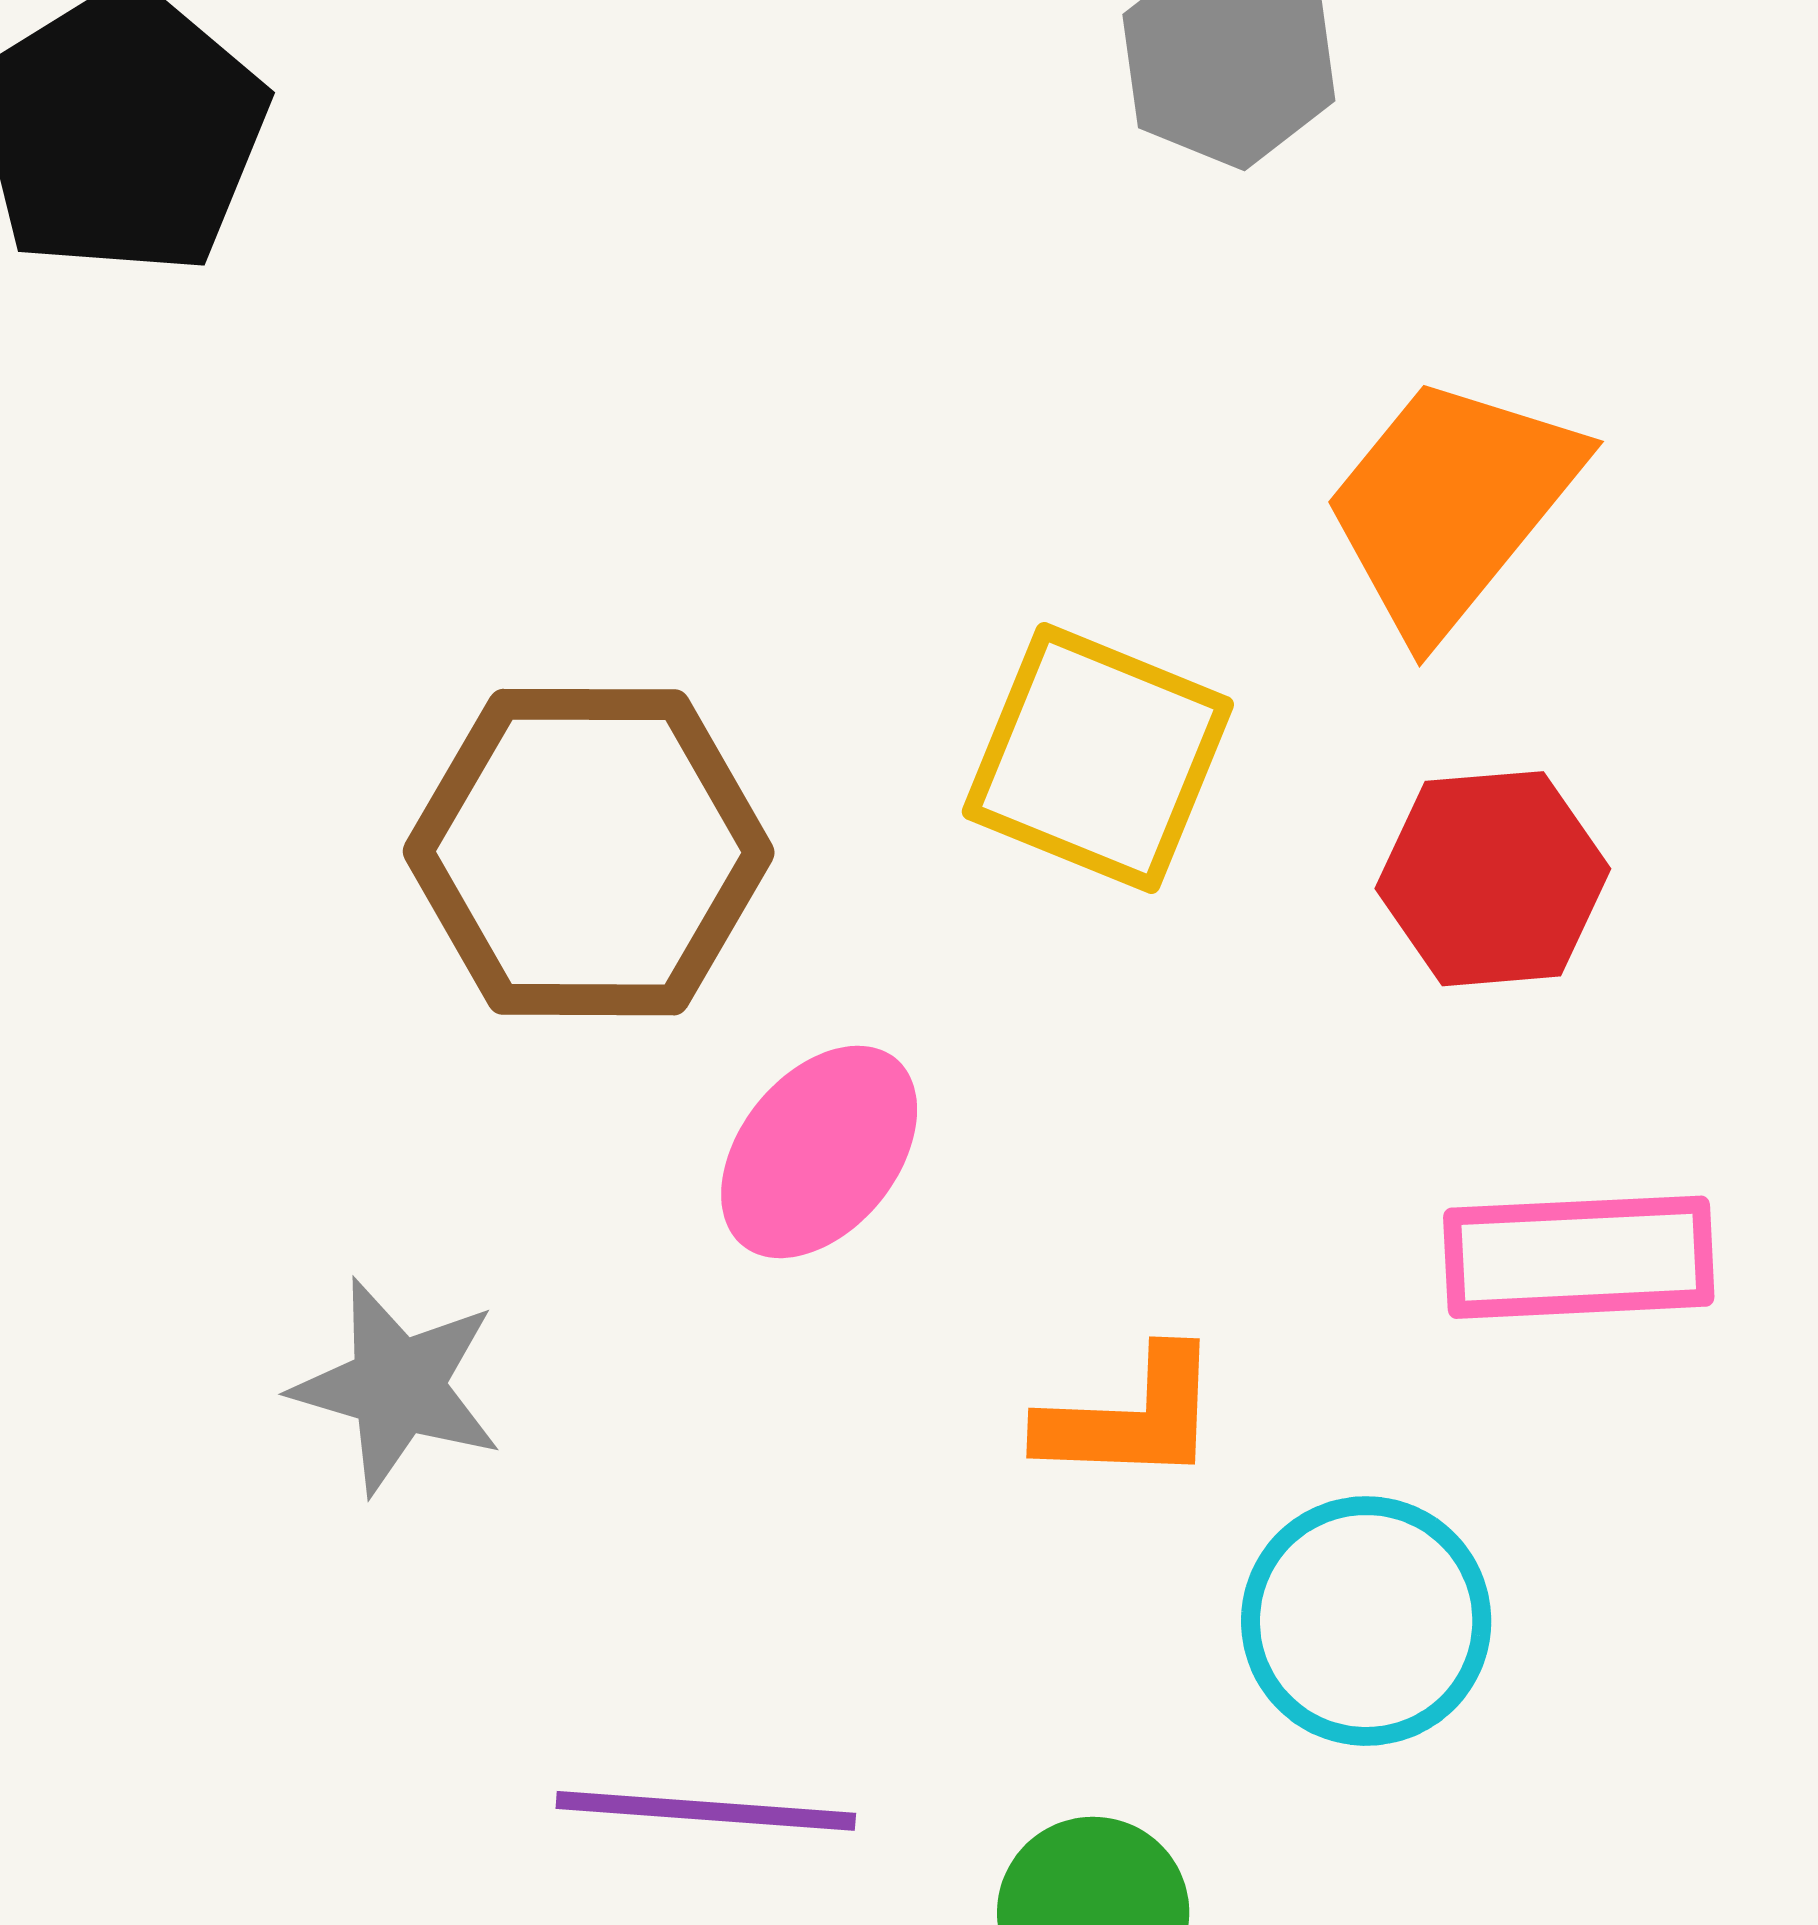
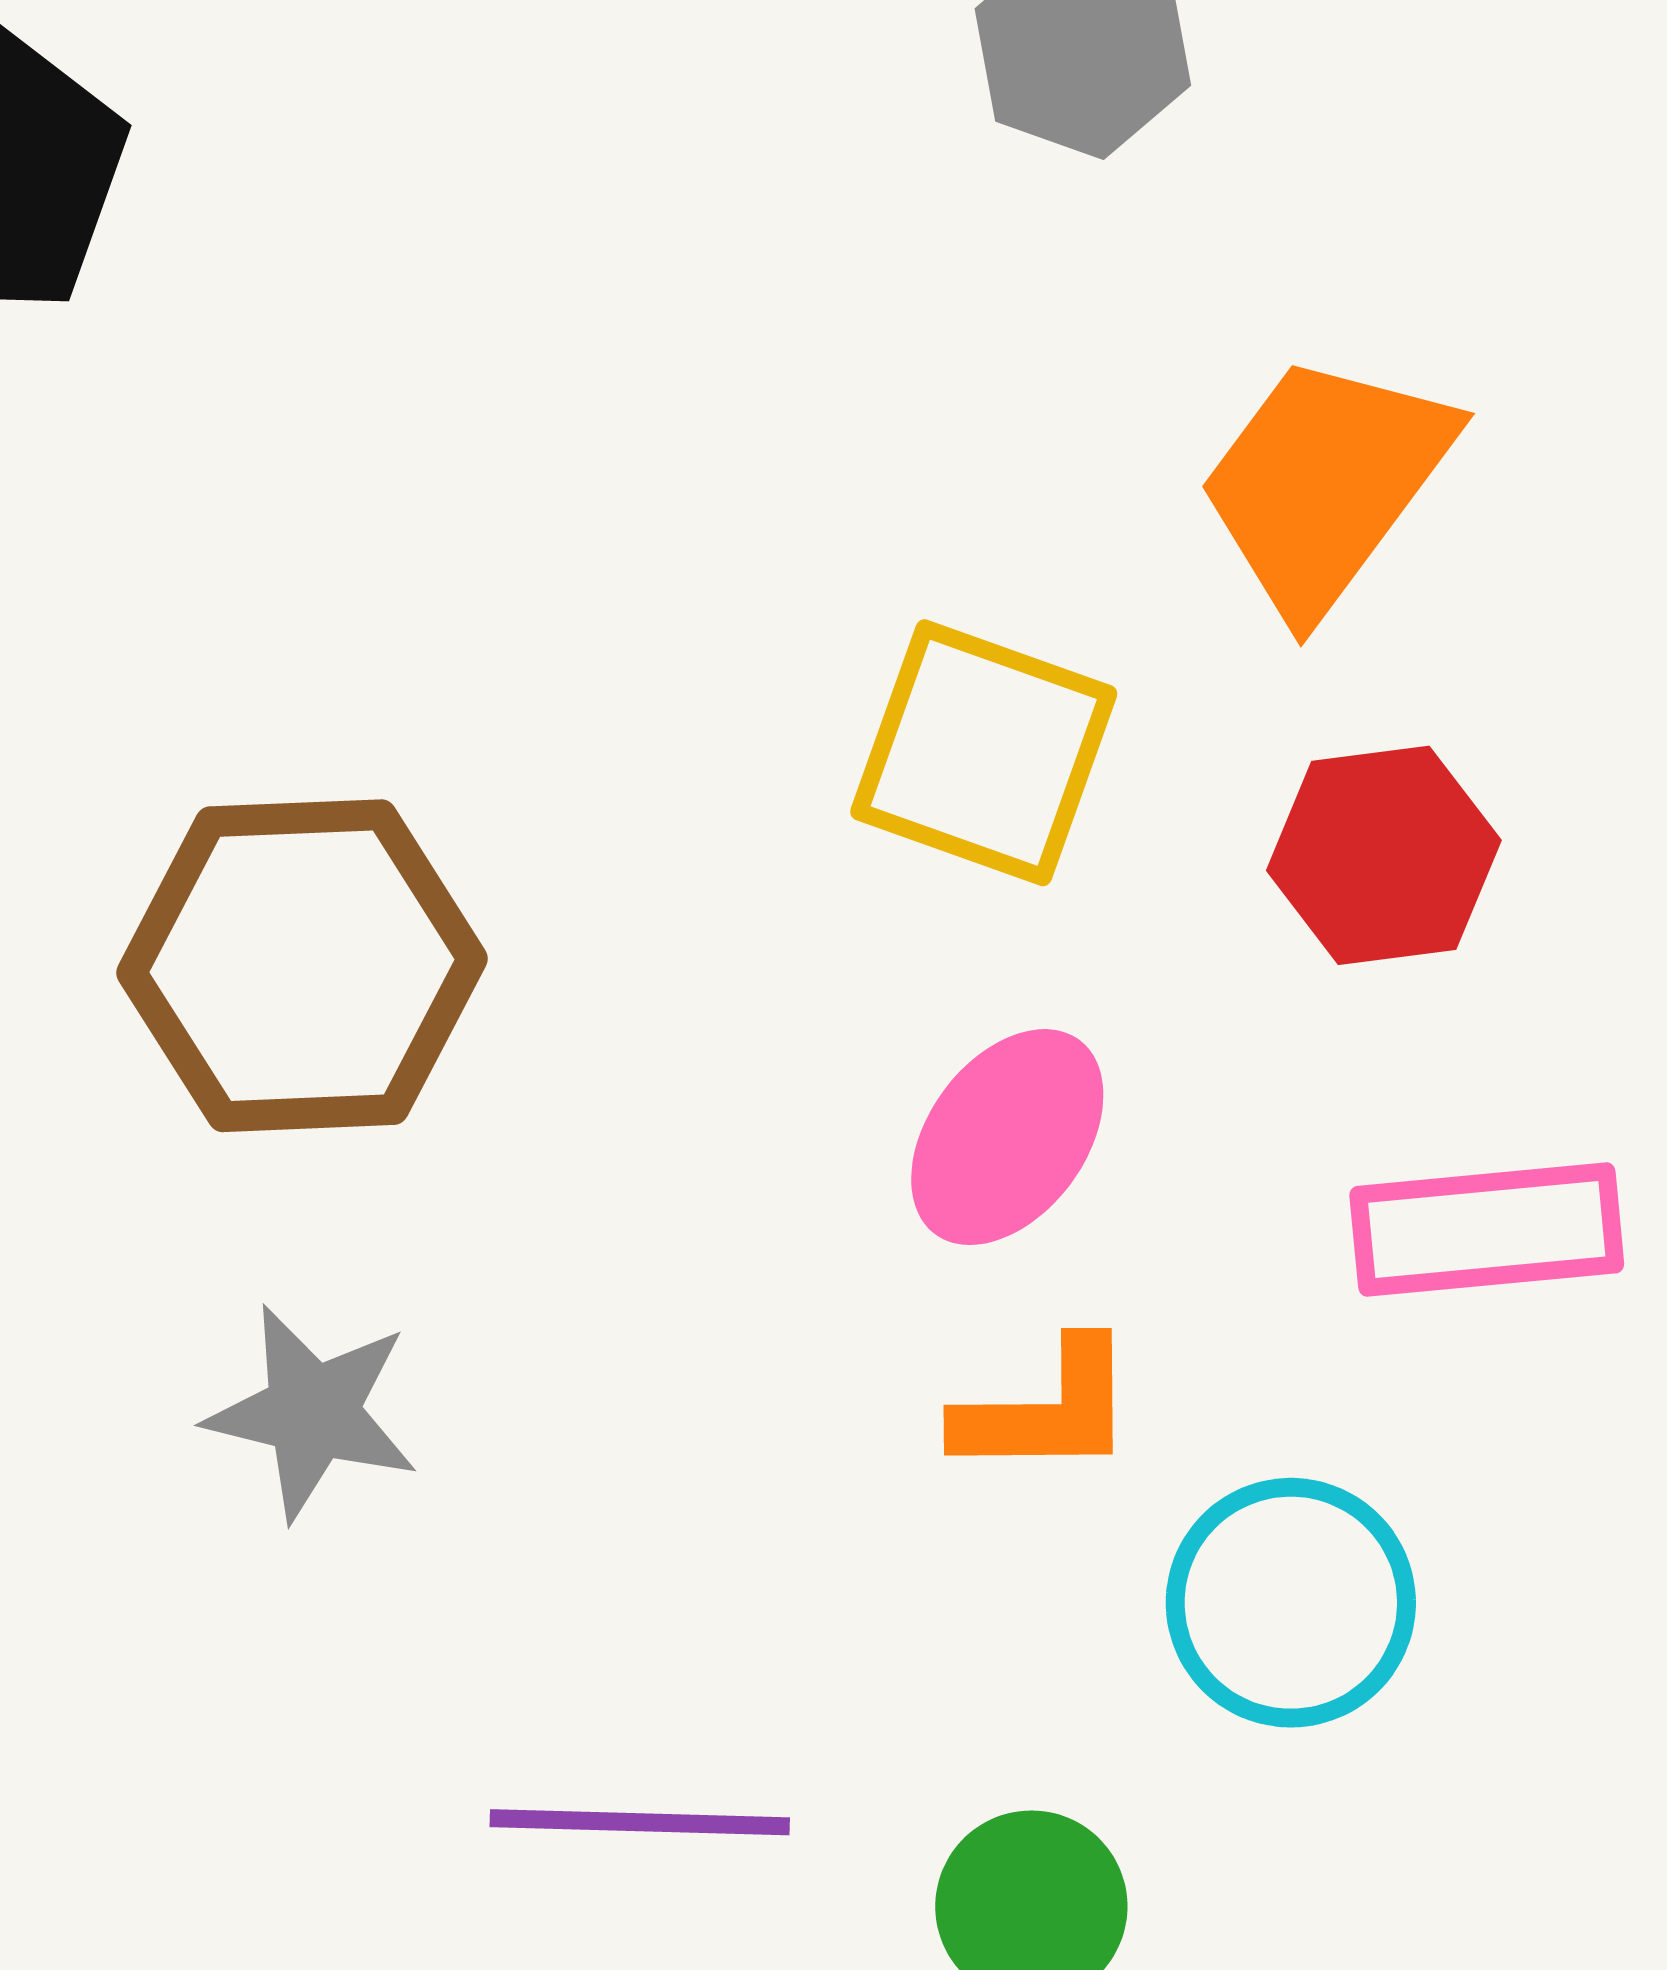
brown hexagon: (589, 852) -> (302, 966), moved
pink ellipse: (819, 1152) -> (1007, 1137), moved

